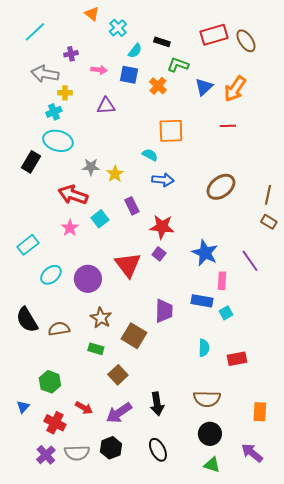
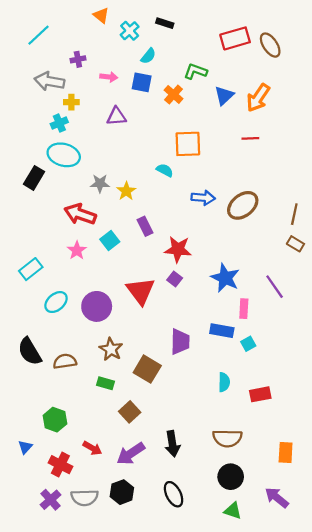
black rectangle: (162, 42) -> (165, 23), moved
blue arrow: (163, 180) -> (203, 198), moved

